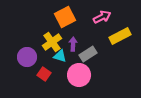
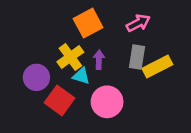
yellow rectangle: (120, 36) -> (157, 66), moved
gray rectangle: (88, 54) -> (137, 57), moved, turned -48
red square: (44, 74) -> (60, 100), size x1.5

